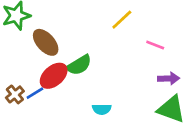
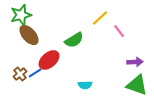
brown ellipse: (46, 42) -> (29, 35), moved
pink line: (155, 45) -> (119, 31), moved, turned 32
green semicircle: (79, 65) -> (74, 40), moved

